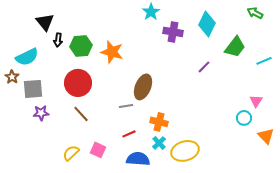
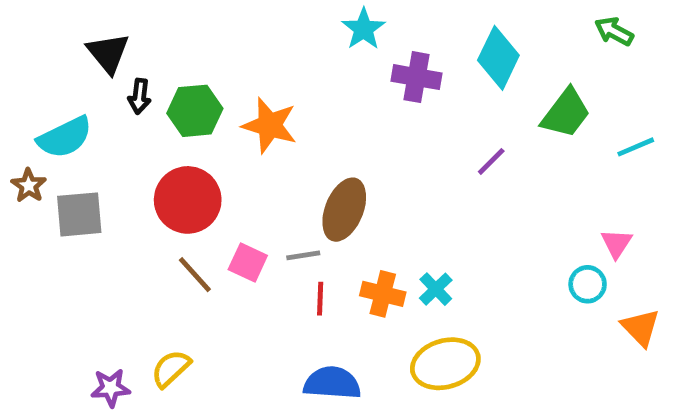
purple star: (41, 113) -> (111, 388), moved
red line: (129, 134) -> (320, 299), moved, turned -64
cyan cross: (159, 143) -> (436, 289), moved
pink square: (98, 150) -> (248, 263), moved

